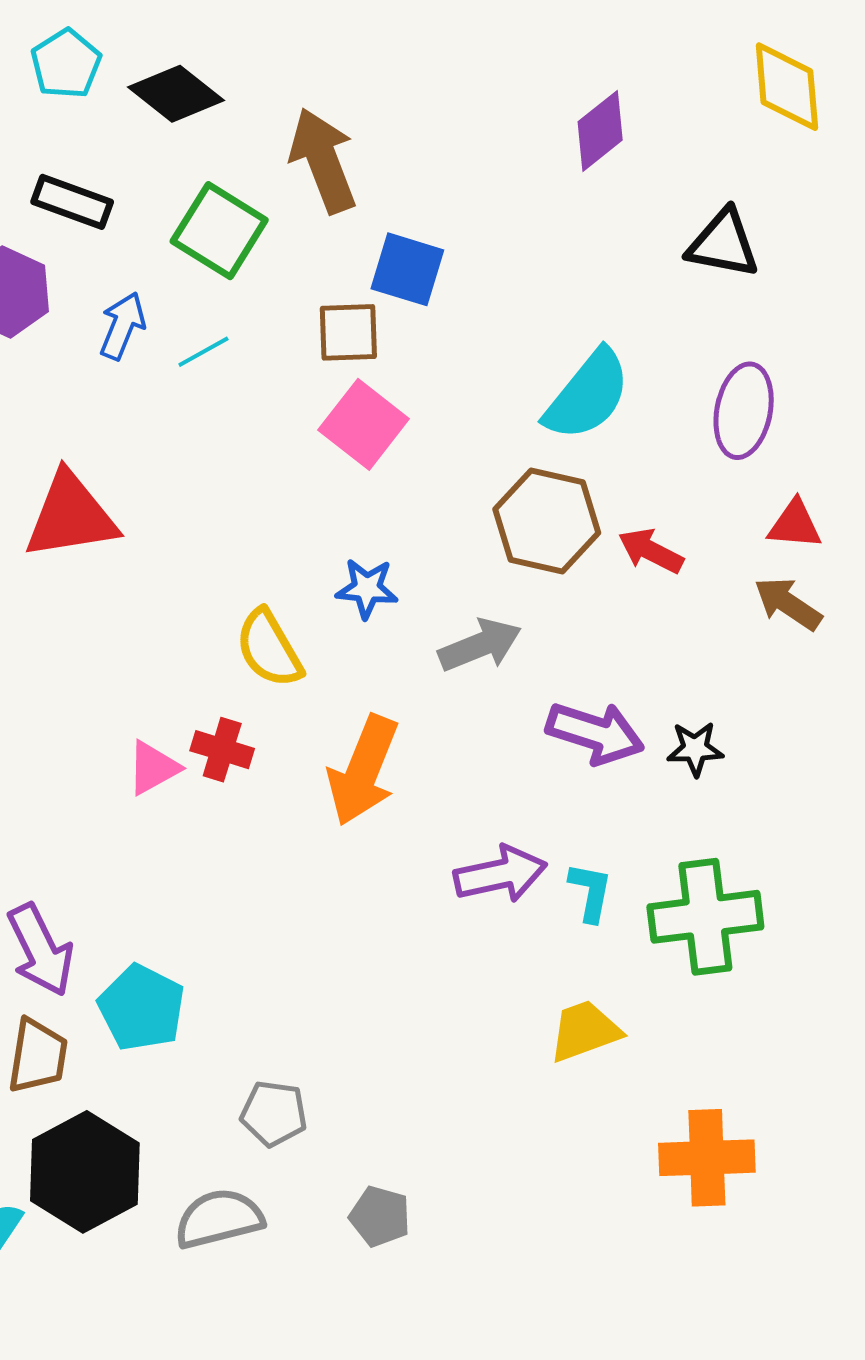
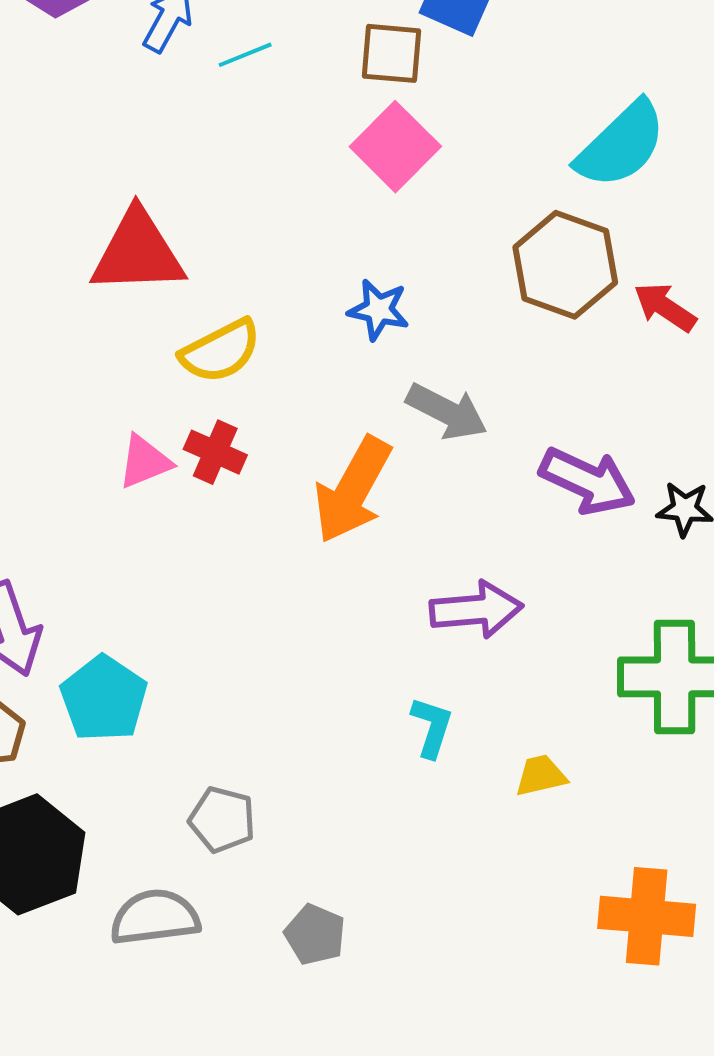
red triangle: (71, 516) -> (138, 252), moved
gray arrow: (480, 645) -> (447, 412), moved, turned 42
yellow semicircle: (269, 649) -> (220, 351), moved, turned -94
cyan L-shape: (590, 892) -> (432, 727), moved
yellow trapezoid: (585, 1031) -> (541, 776), size x0.7

